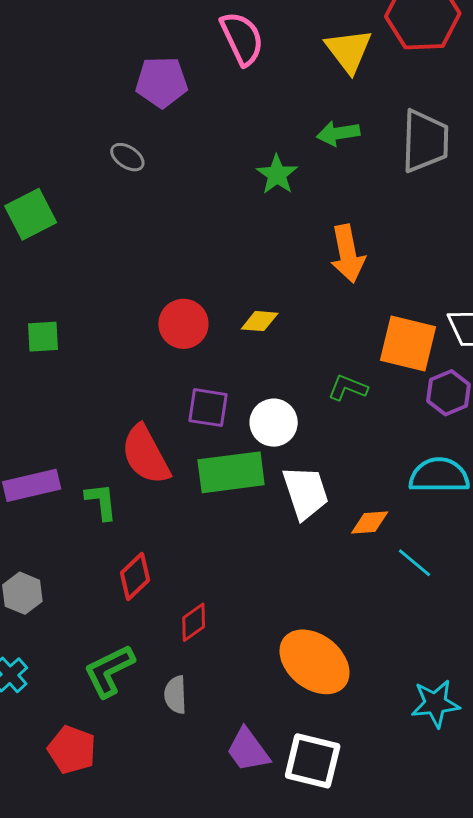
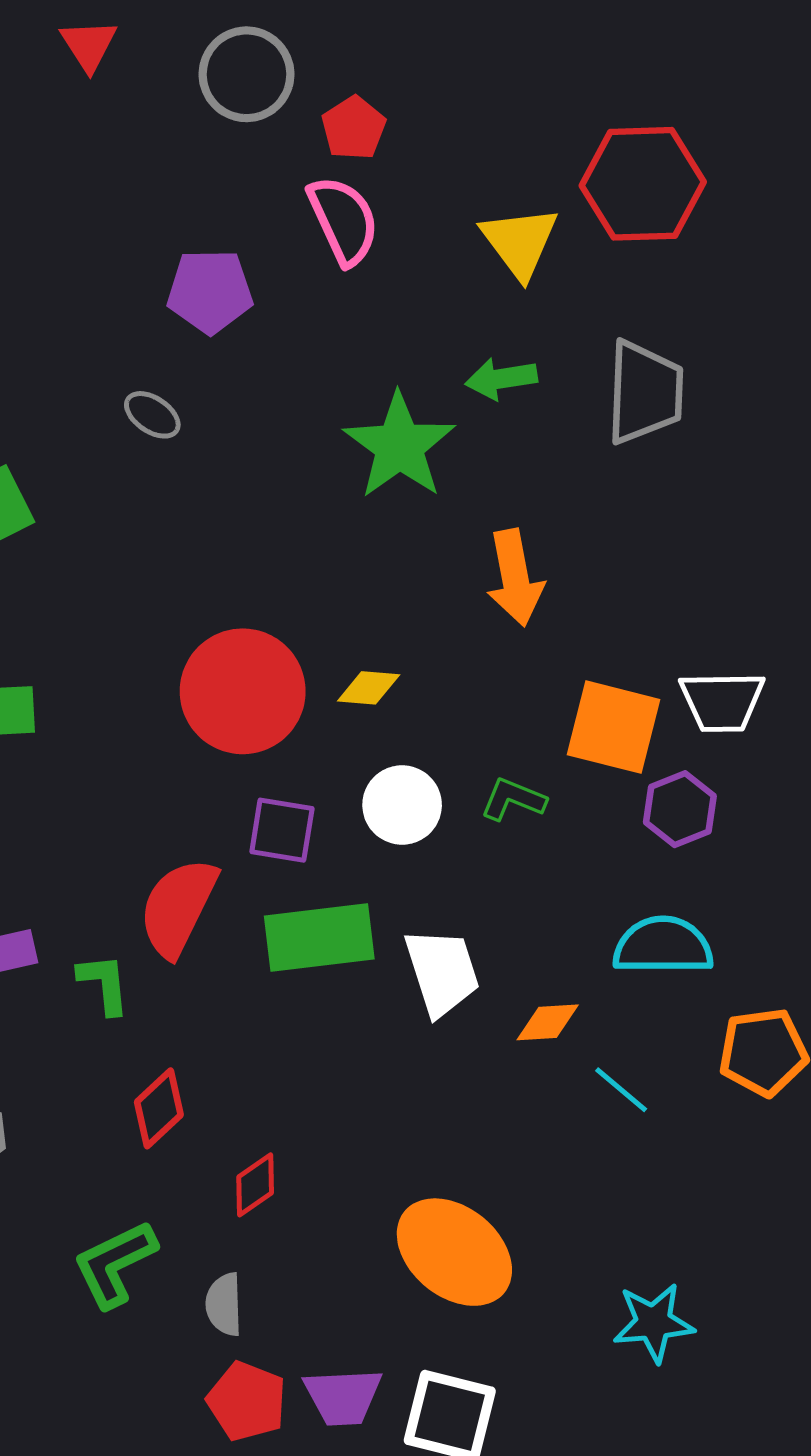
green star: (277, 175) -> (399, 446), size x1.6
red circle: (183, 324) -> (243, 691), size x1.5
white circle: (274, 423) -> (402, 805), moved
red semicircle: (146, 455) -> (178, 907), turned 54
red pentagon: (72, 750) -> (247, 1401), moved
purple trapezoid: (248, 750) -> (343, 1397), turned -57

